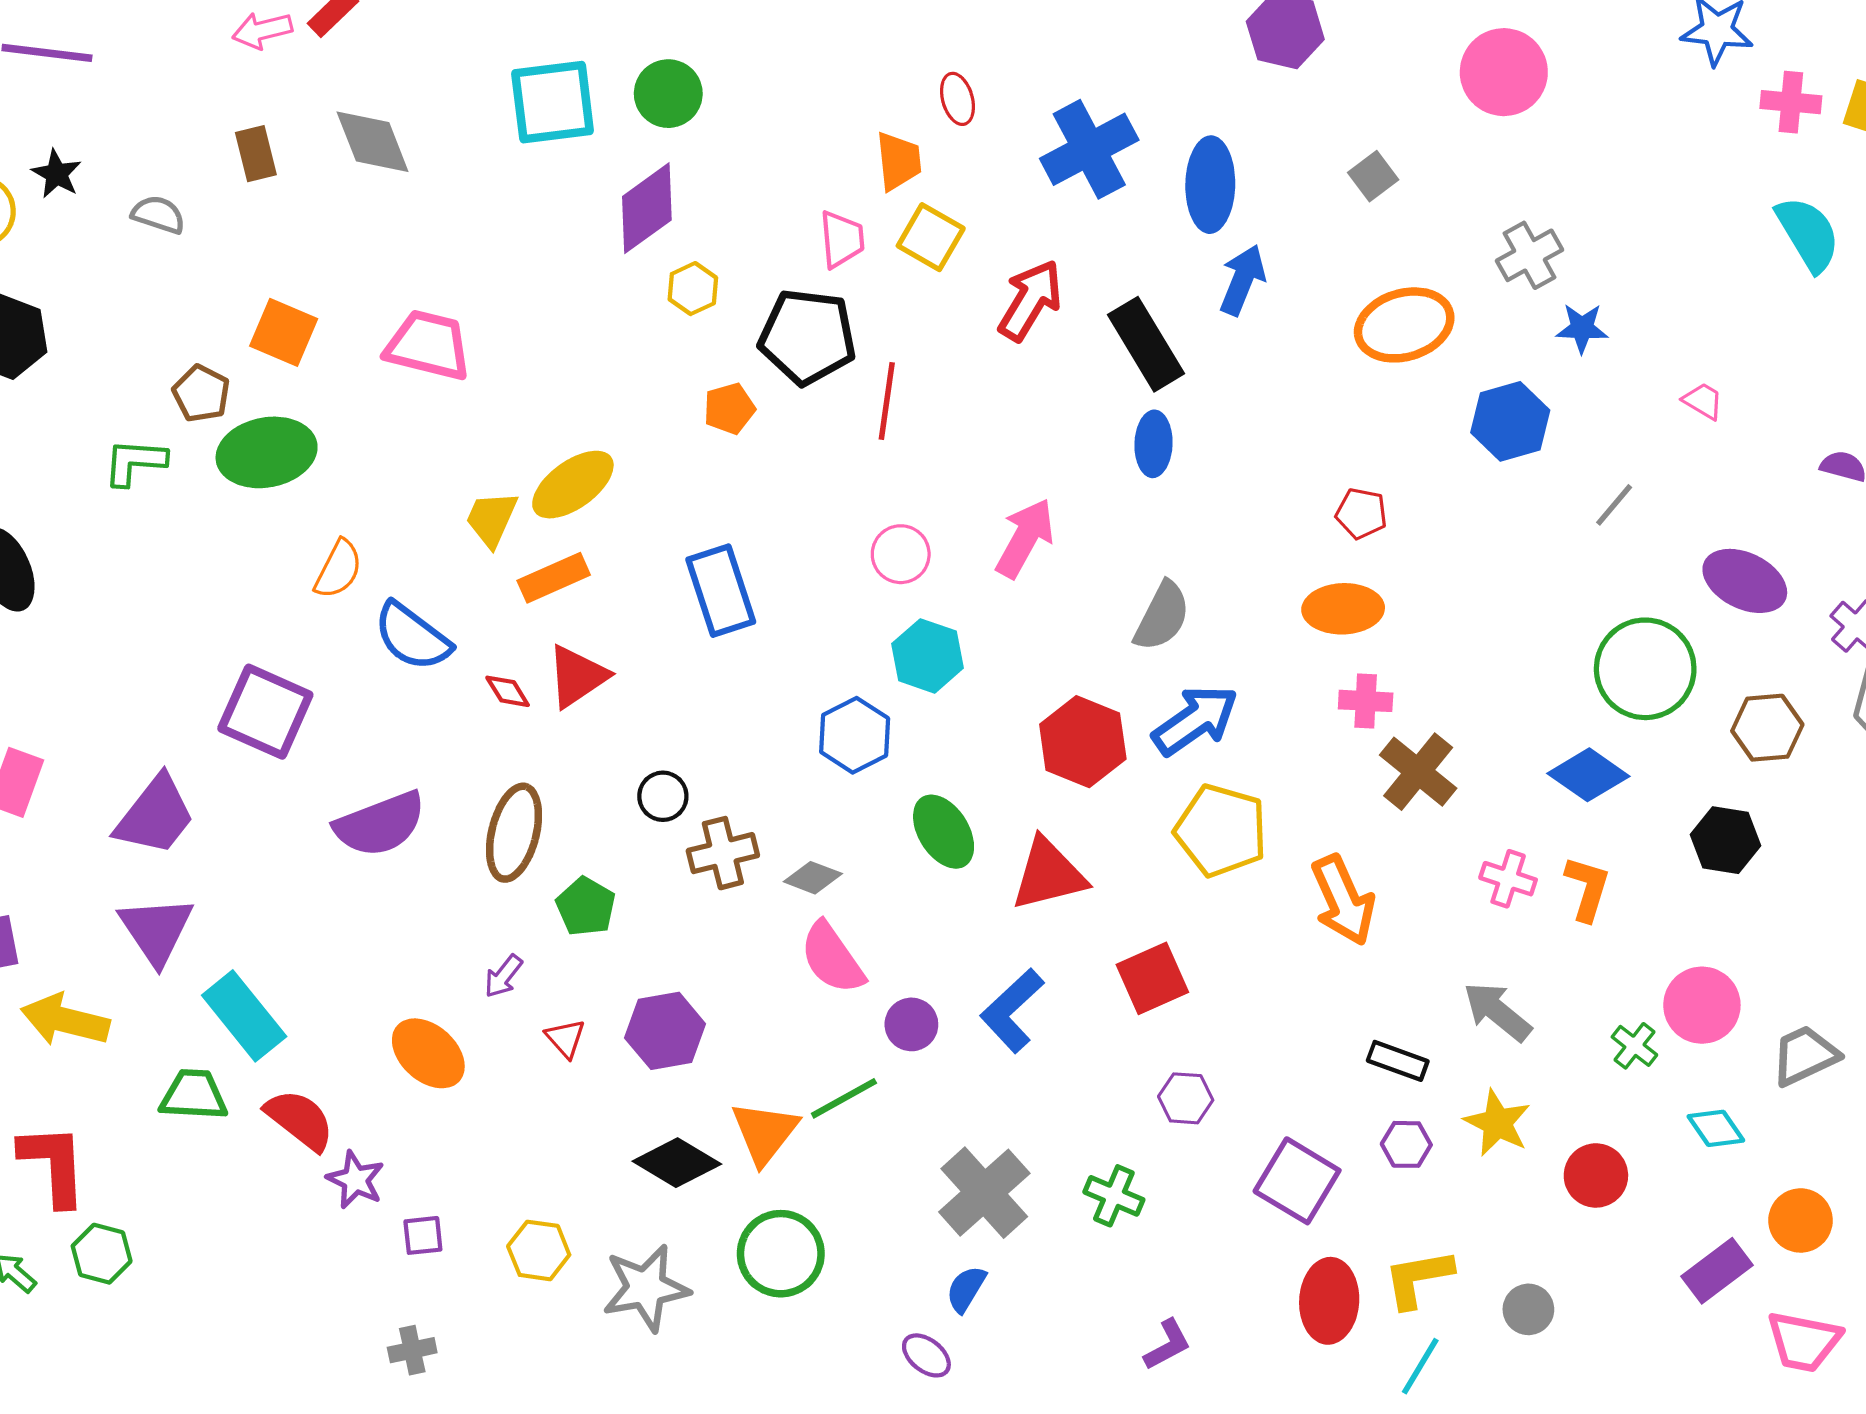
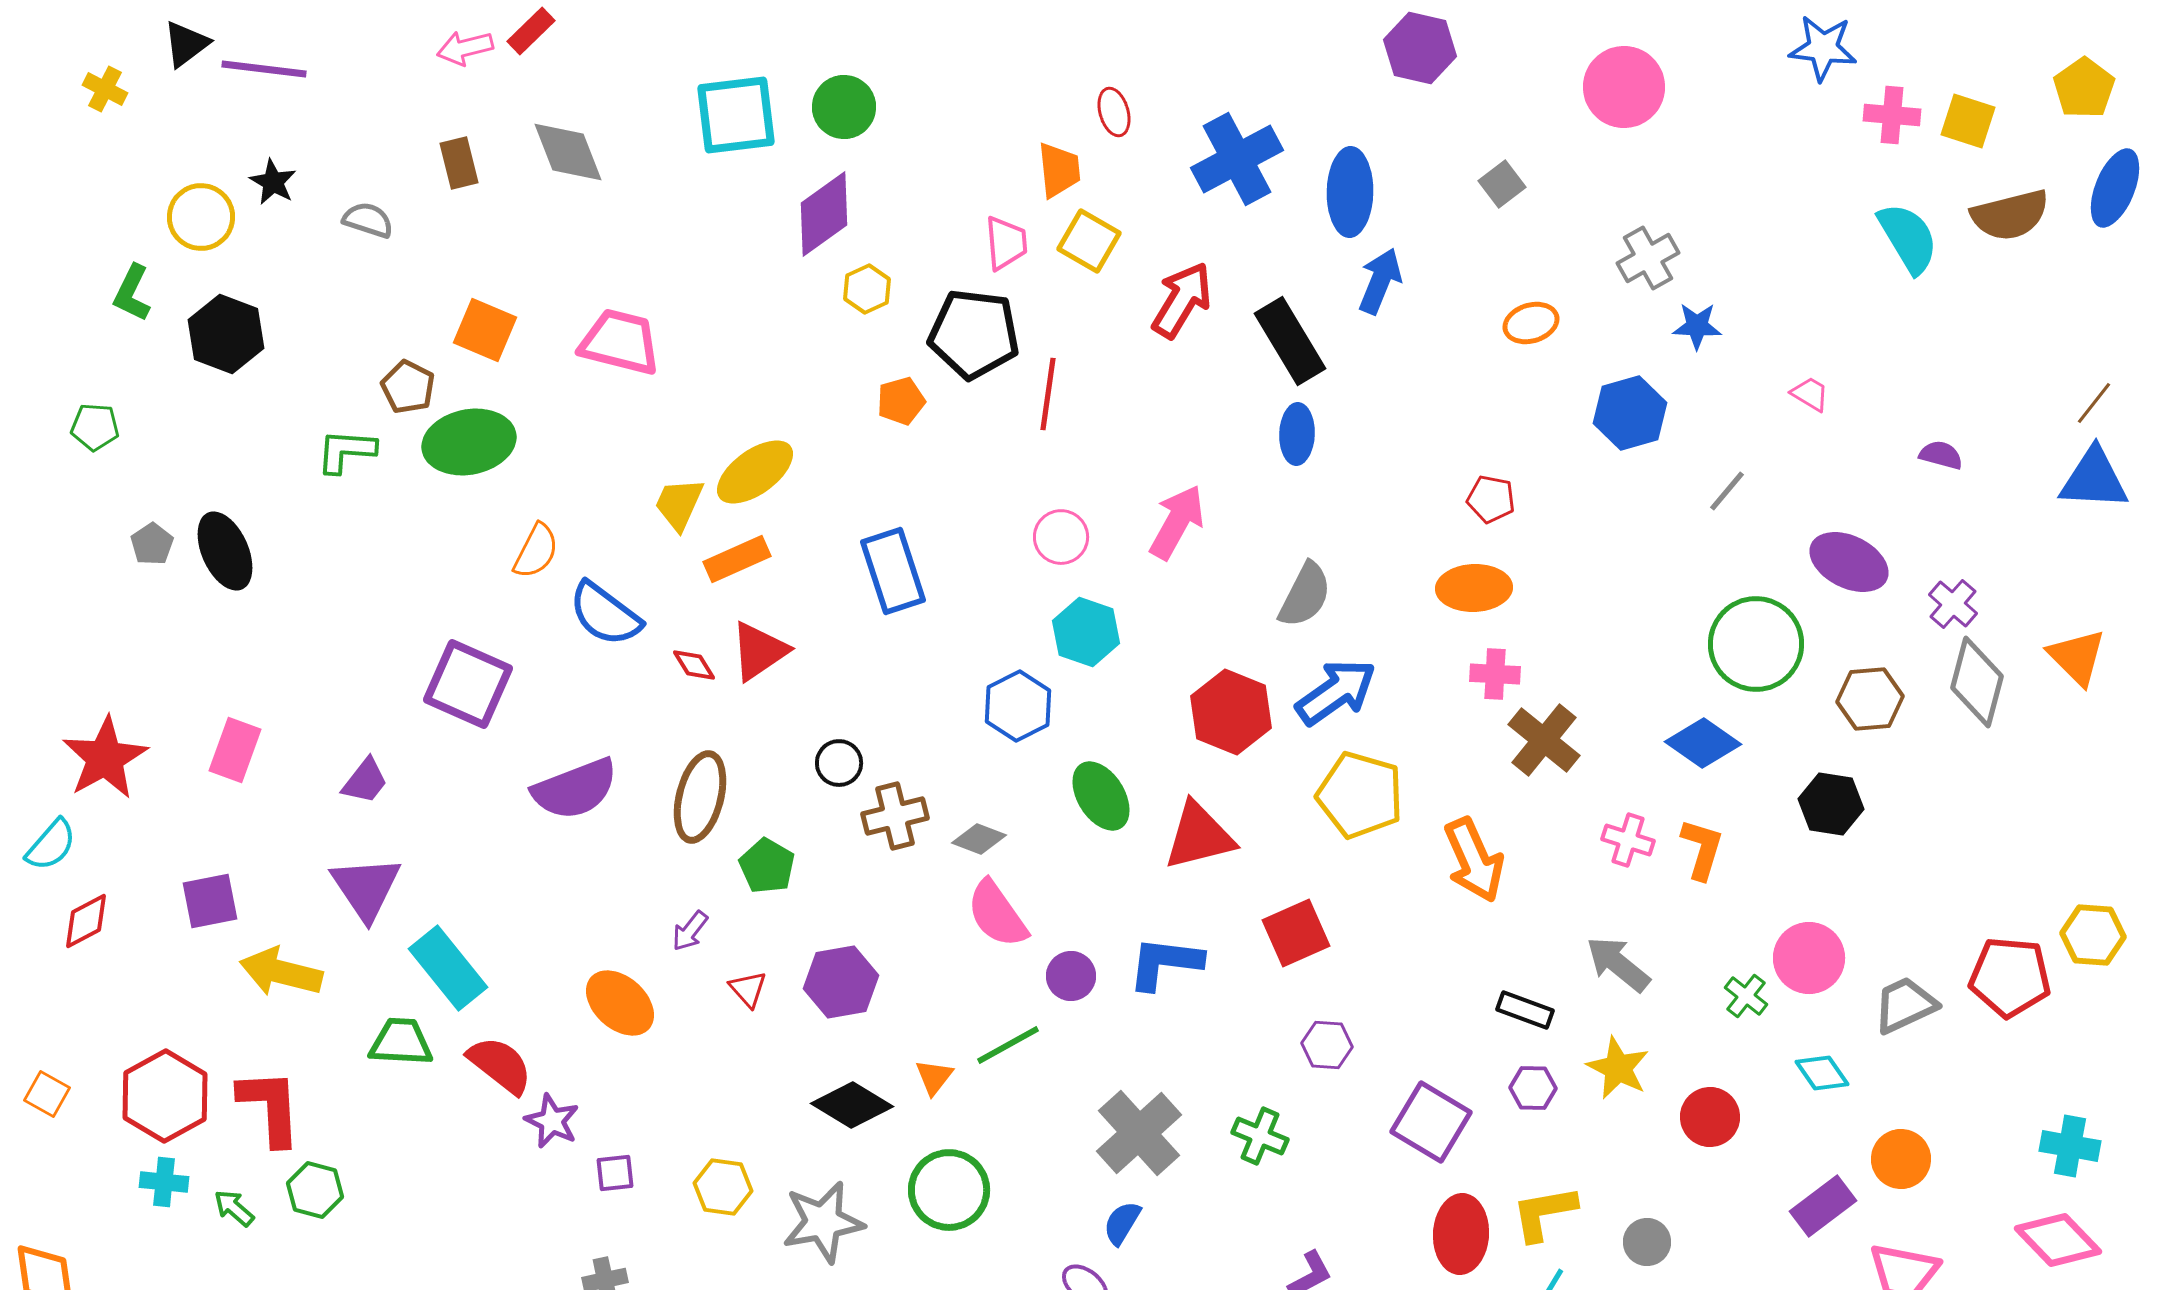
orange ellipse: (1404, 325) -> (1531, 323), size x0.6
purple trapezoid: (155, 816) -> (365, 781), size x0.6
blue L-shape: (1012, 1011) -> (1165, 963), turned 50
orange triangle: (765, 1133) -> (934, 1077), size x0.6

